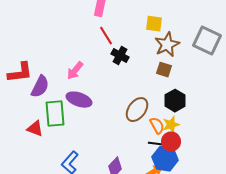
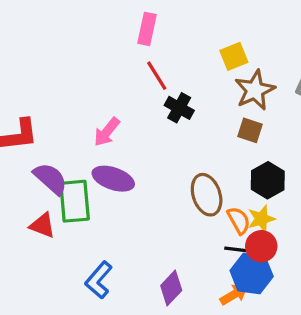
yellow square: (154, 24) -> (234, 56), turned -30
purple semicircle: (40, 87) -> (50, 179), moved, turned -75
brown ellipse: (137, 110) -> (207, 195), turned -55

